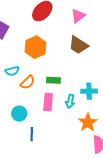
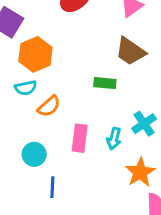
orange hexagon: (35, 47) -> (35, 54), moved
green rectangle: (54, 80) -> (105, 83), moved
cyan cross: (89, 91) -> (144, 124), turned -35

